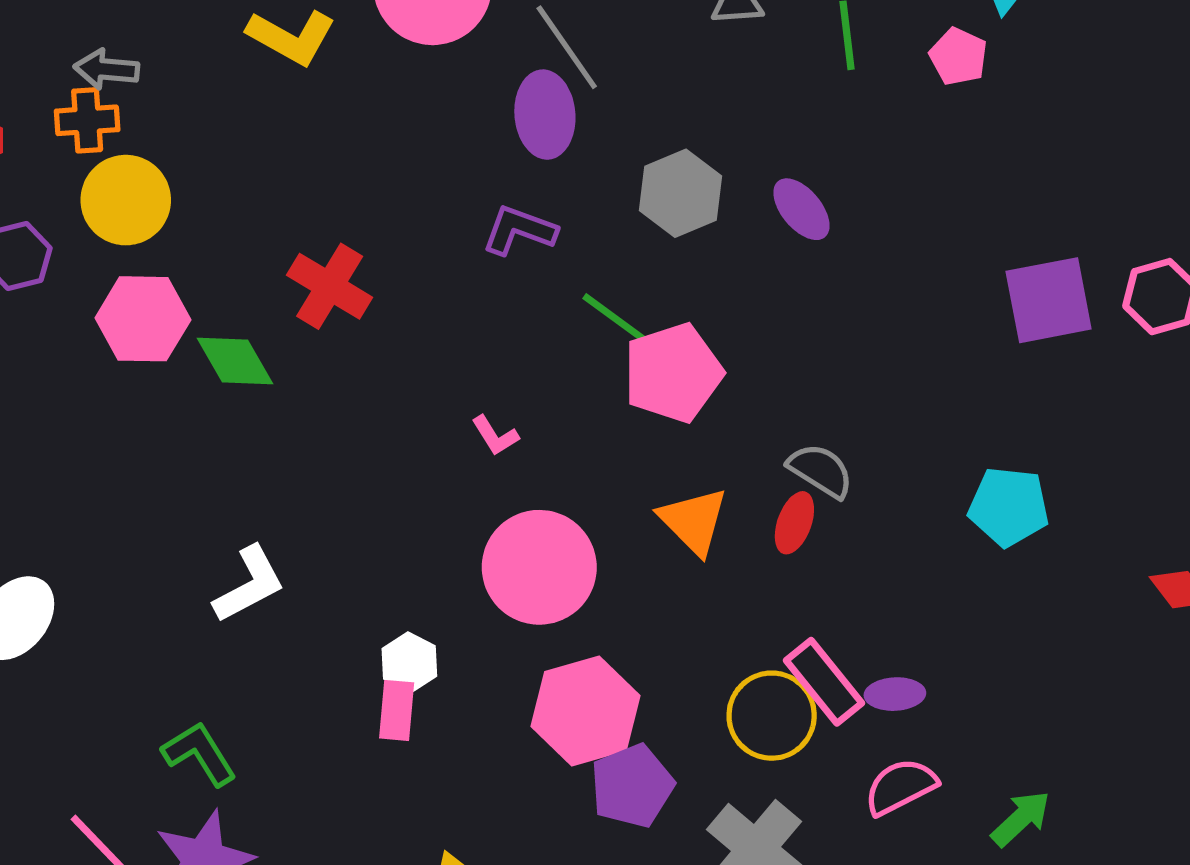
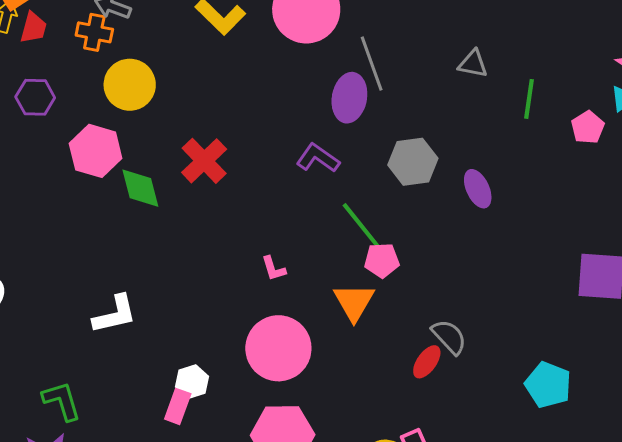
yellow circle: (126, 200) -> (130, 85), moved
pink pentagon: (673, 373) -> (382, 260), size x0.6
orange triangle: (694, 521) -> (354, 302), moved

